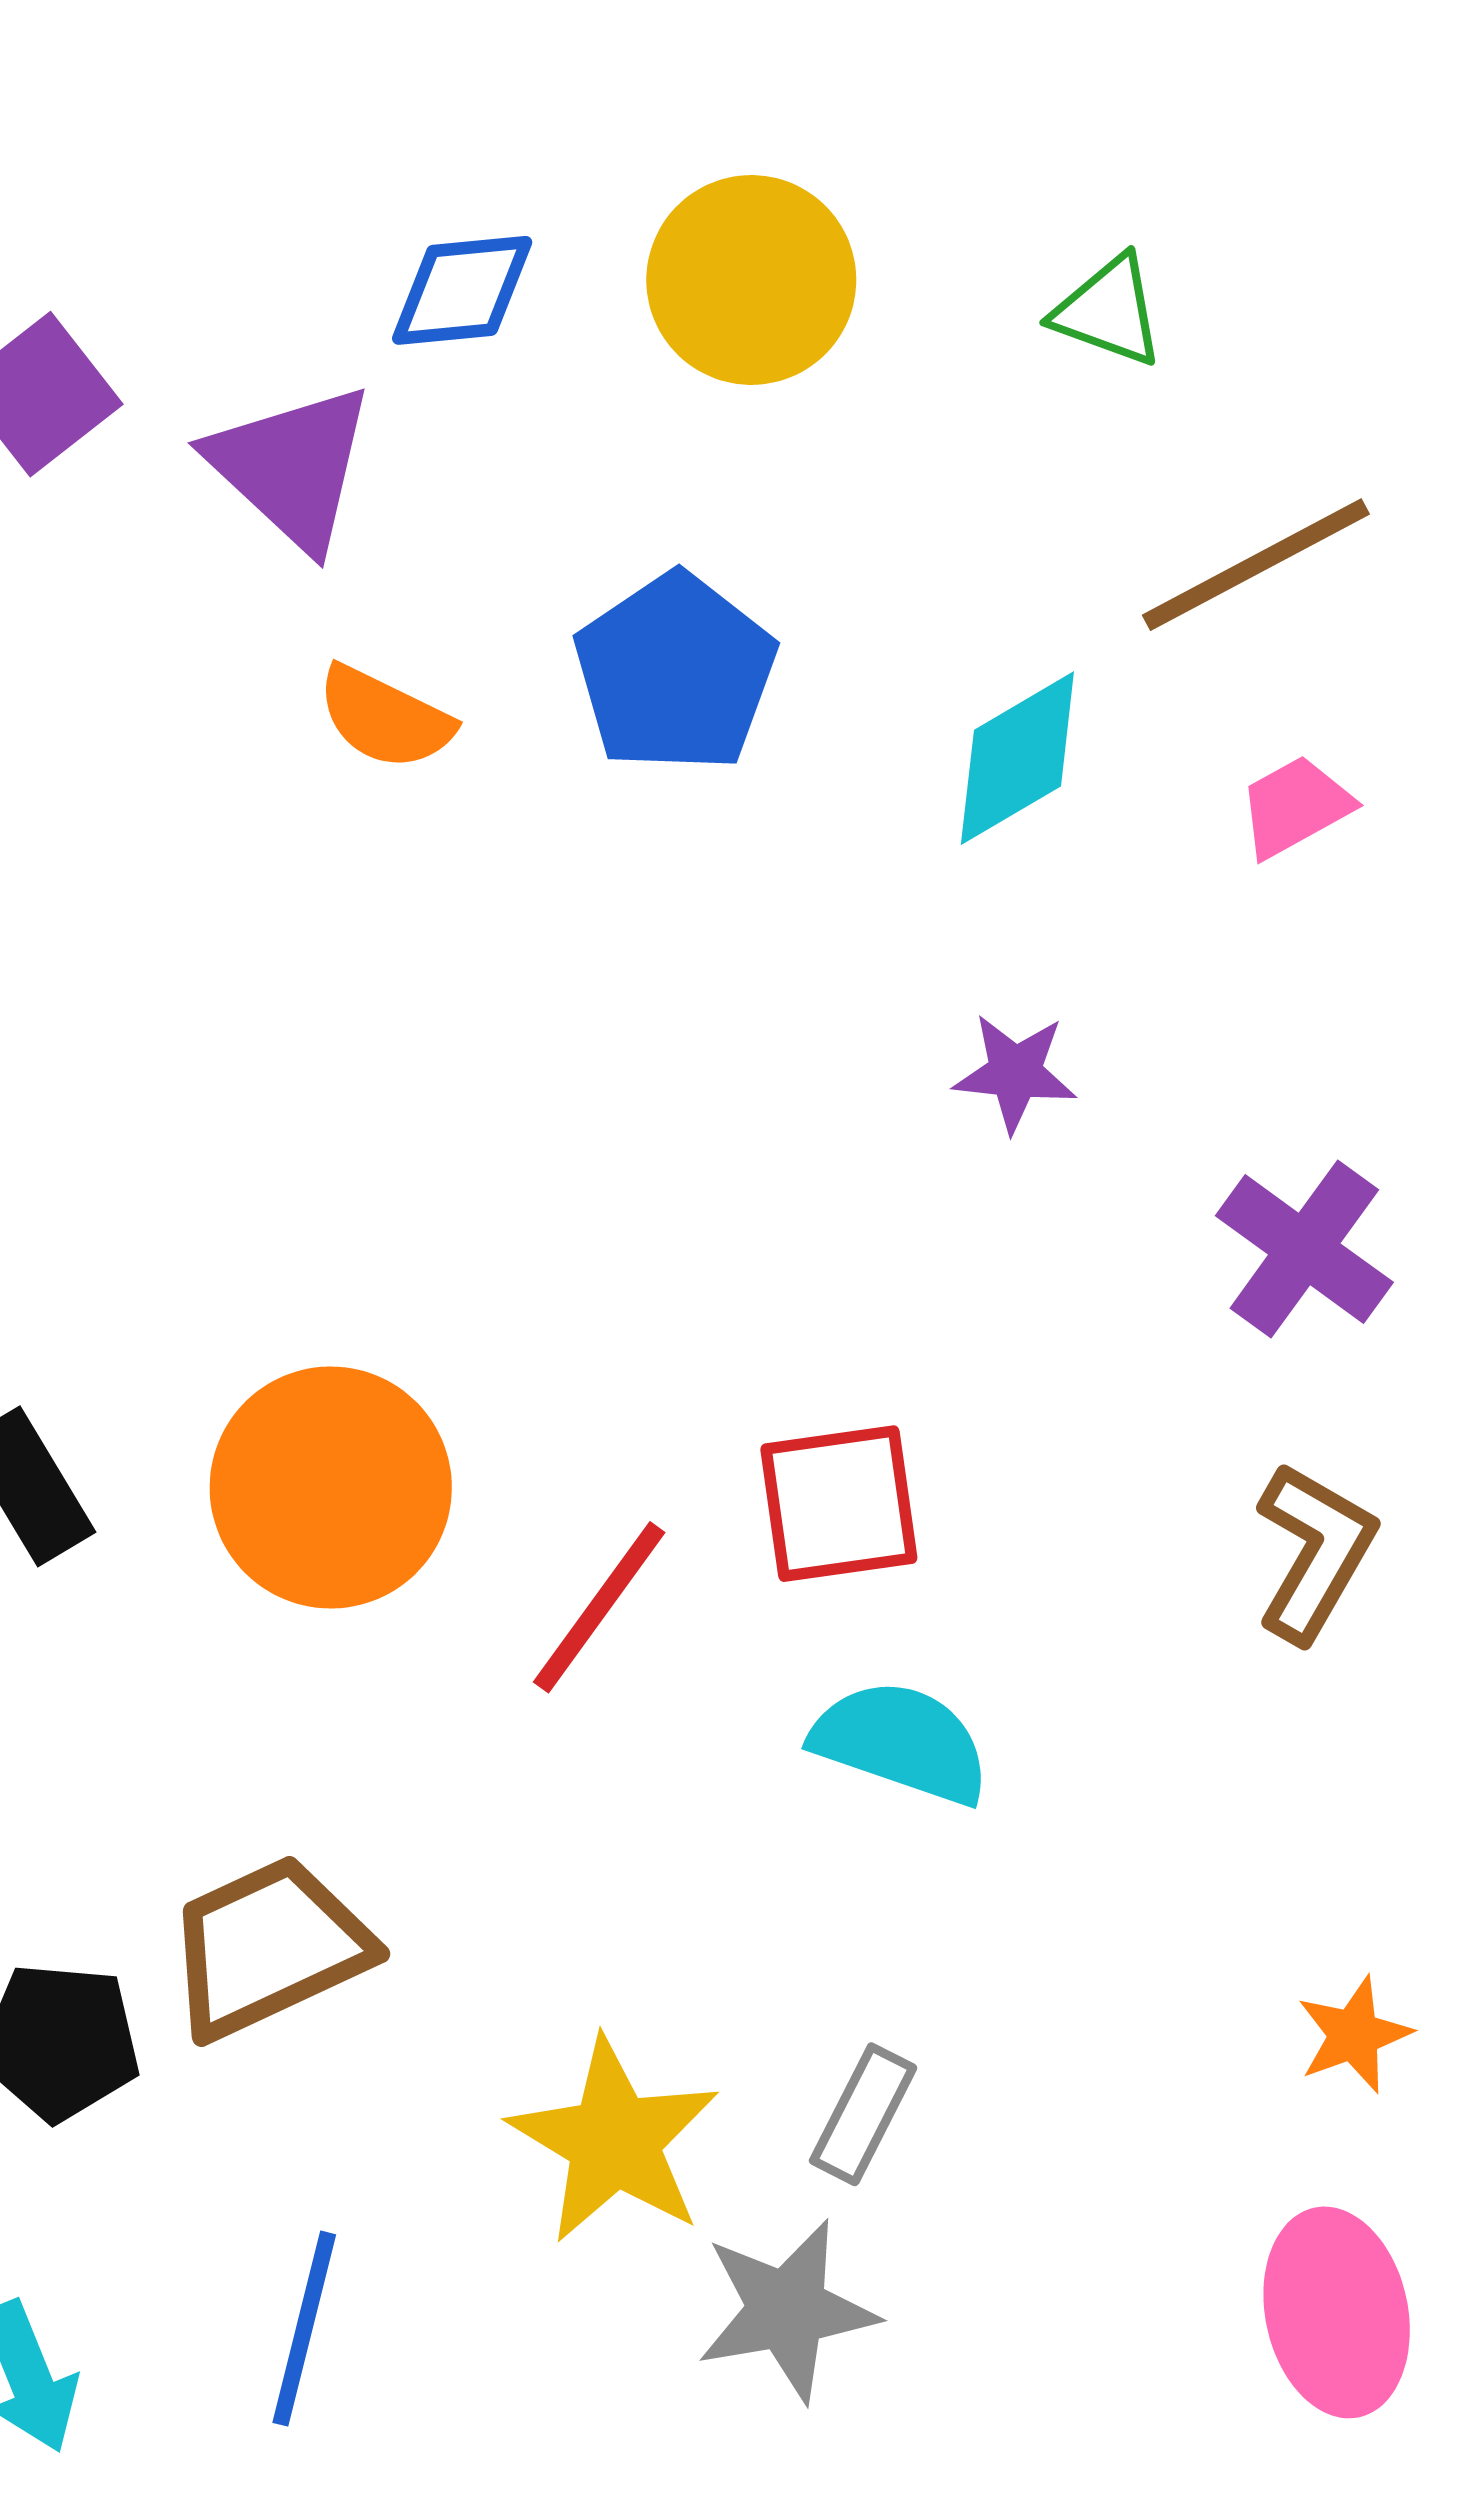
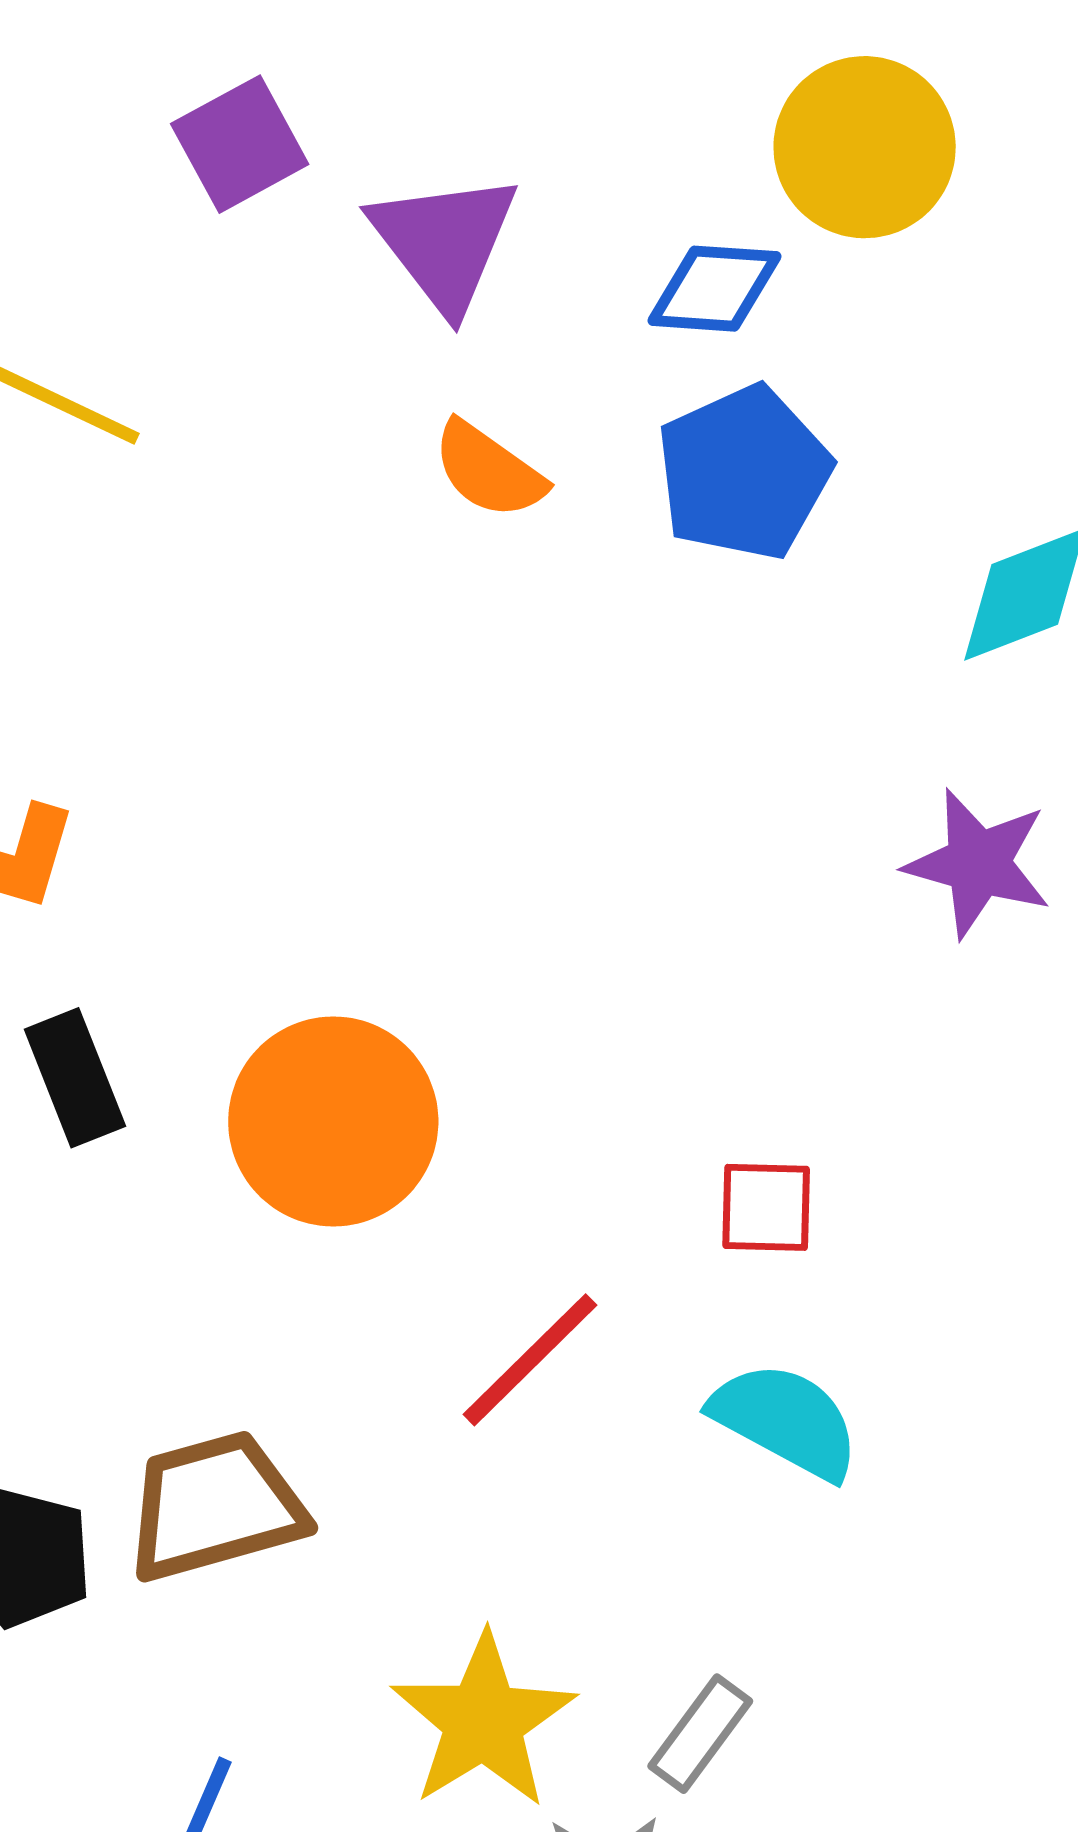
blue diamond: (462, 290) -> (714, 289), moved
purple star: (1015, 1073) -> (978, 863), size x1.4
red square: (839, 1504) -> (766, 1207), size x0.7
red line: (599, 1607) -> (530, 1360), moved

